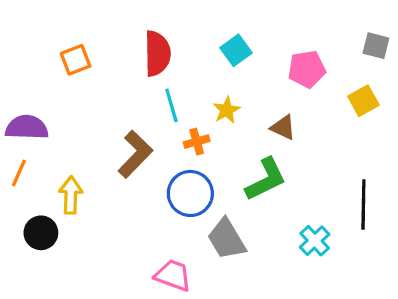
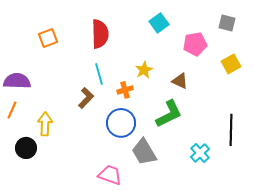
gray square: (376, 46) -> (227, 23), moved
cyan square: (236, 50) -> (159, 23), moved
cyan line: (171, 105) -> (99, 74), moved
brown L-shape: (135, 154) -> (86, 98), size x0.7

